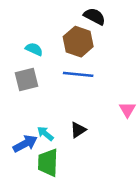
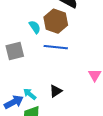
cyan semicircle: (34, 49) -> (35, 27), moved, turned 32

